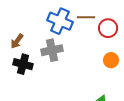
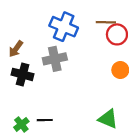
brown line: (86, 17) -> (106, 22), moved

